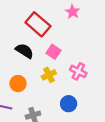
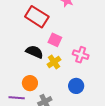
black semicircle: (25, 51) -> (34, 52), moved
orange circle: (18, 84) -> (30, 83), moved

